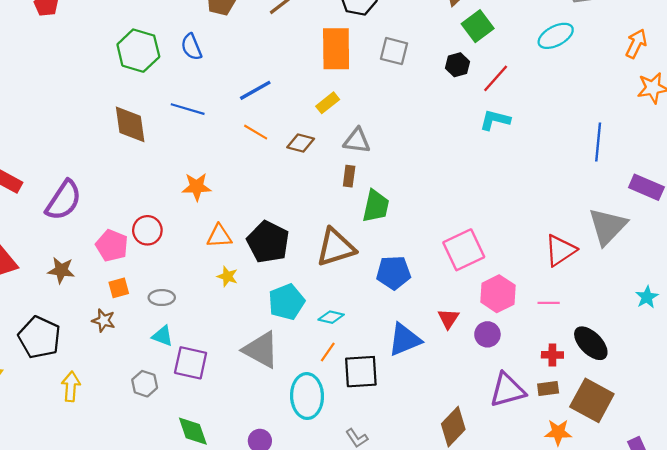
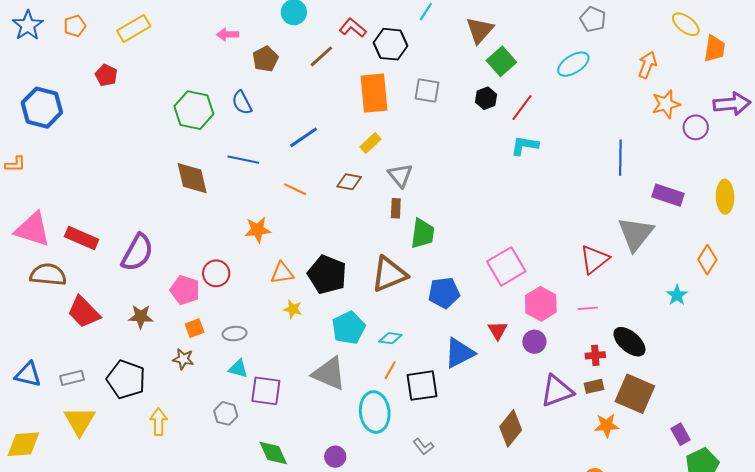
orange line: (256, 132) -> (295, 189), moved
gray triangle: (357, 141) -> (400, 175), turned 48

